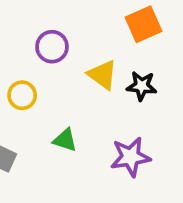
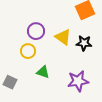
purple circle: (52, 47) -> (36, 31), moved
yellow circle: (22, 95) -> (28, 51), moved

